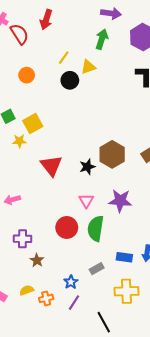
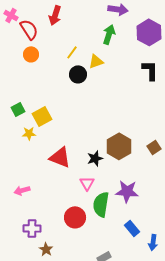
orange circle: (27, 75) -> (31, 54), moved
red triangle: (51, 166) -> (60, 157), turned -30
pink triangle: (86, 201) -> (87, 183), moved
green semicircle: (96, 228) -> (101, 204), moved
blue rectangle: (124, 257) -> (132, 228), moved, turned 42

